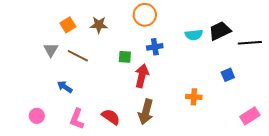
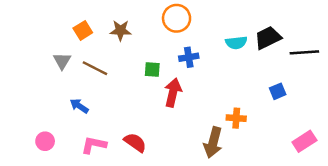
brown arrow: (146, 112) -> (213, 142), moved
pink L-shape: (77, 119) -> (94, 145), turned 80

